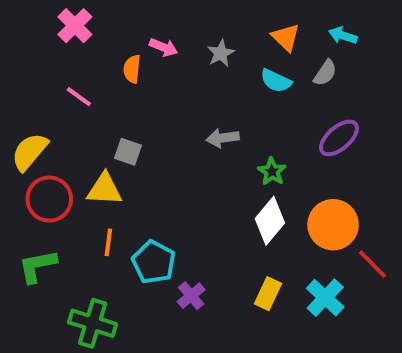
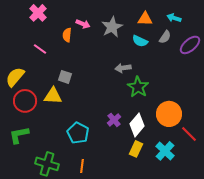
orange triangle: (286, 37) -> (145, 19), turned -42
gray star: (221, 53) -> (112, 27), size x1.5
gray arrow: (223, 138) -> (123, 68), moved
purple ellipse: (339, 138) -> (190, 45), moved
green star: (272, 171) -> (138, 87), size x1.5
white diamond: (270, 221) -> (137, 125), moved
orange line: (108, 242) -> (82, 166), moved
purple cross: (191, 296) -> (114, 120), moved

